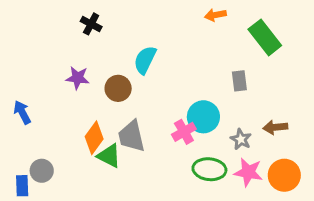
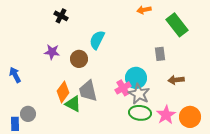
brown arrow: (275, 127) -> (176, 80), moved
gray star: (241, 139) -> (139, 94), moved, size x1.5
pink star: (248, 172) -> (166, 115), turned 30

